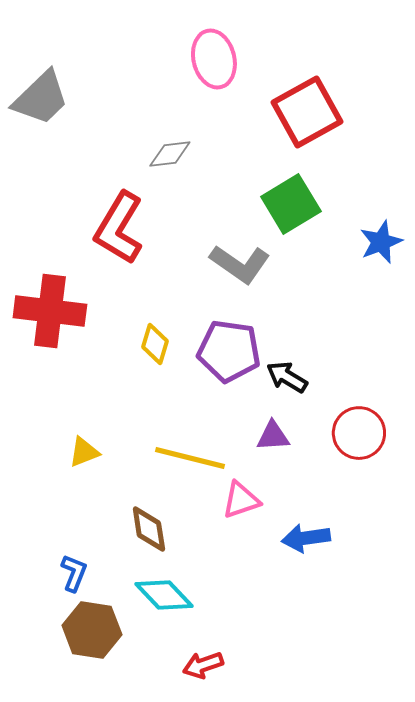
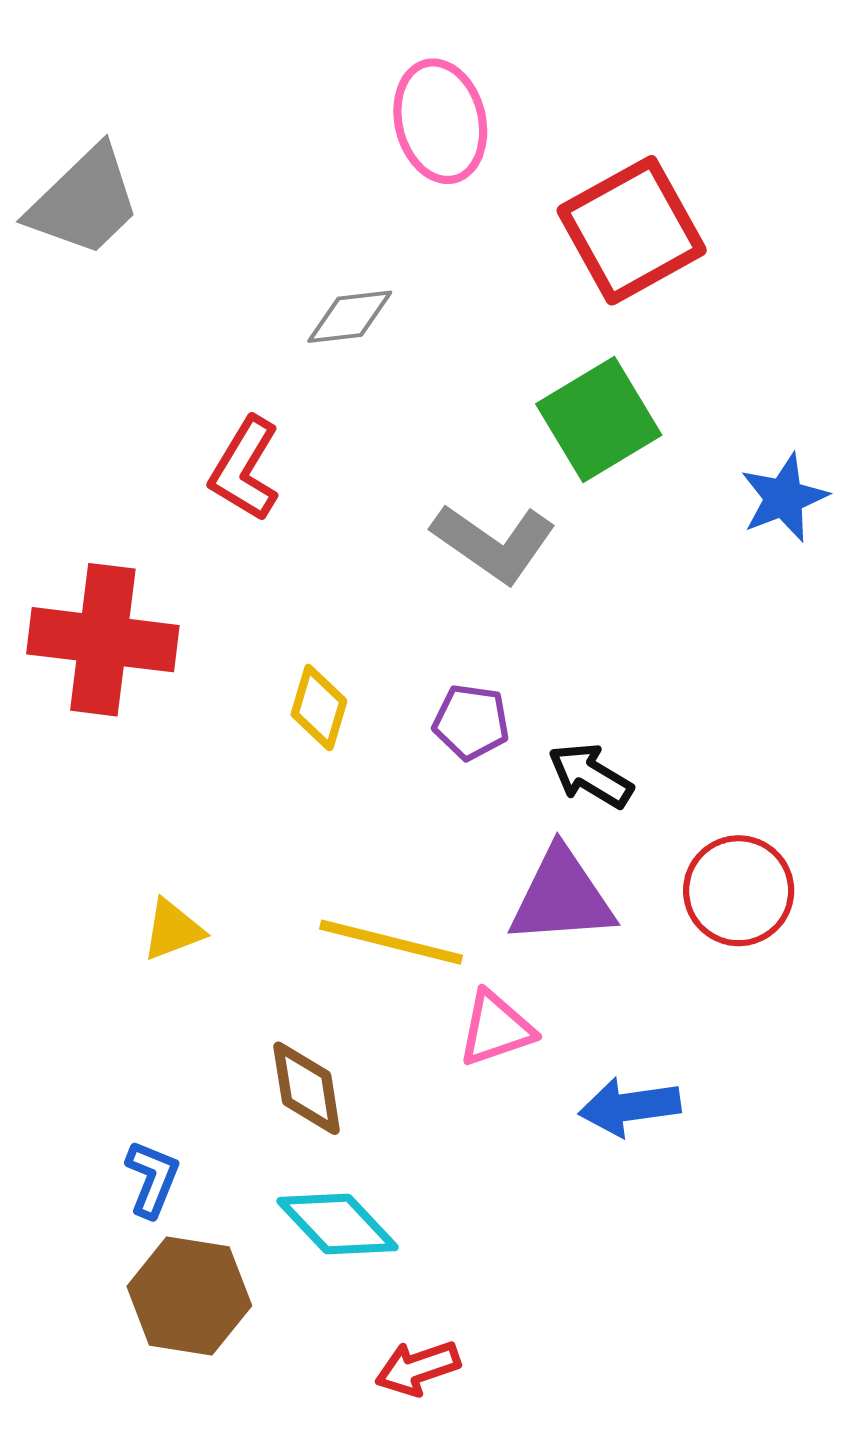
red L-shape: (119, 228) -> (245, 469), size x0.7
purple pentagon: (229, 351) -> (471, 722), size x0.6
purple triangle: (273, 436) -> (562, 897), size x1.6

